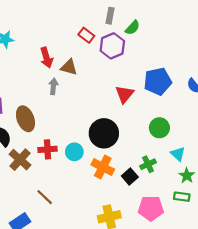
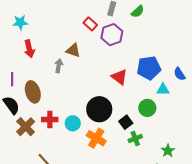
green semicircle: (133, 28) -> (138, 12), moved
red arrow: (46, 58) -> (29, 49), moved
red triangle: (125, 94) -> (119, 77), turned -36
cyan triangle: (178, 154) -> (163, 89), moved, turned -48
black square: (130, 177) -> (126, 122), moved

